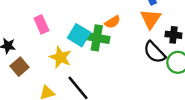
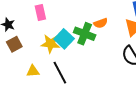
cyan square: (79, 35) -> (64, 39), moved
yellow star: (60, 57) -> (51, 44), turned -30

